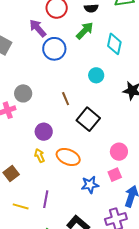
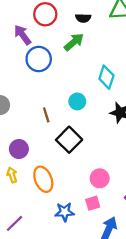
cyan diamond: (114, 44) -> (106, 77), moved
cyan circle: (96, 75) -> (77, 101), moved
orange ellipse: (68, 157) -> (43, 179), turned 40
purple line: (46, 199) -> (15, 223), turned 30

